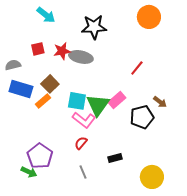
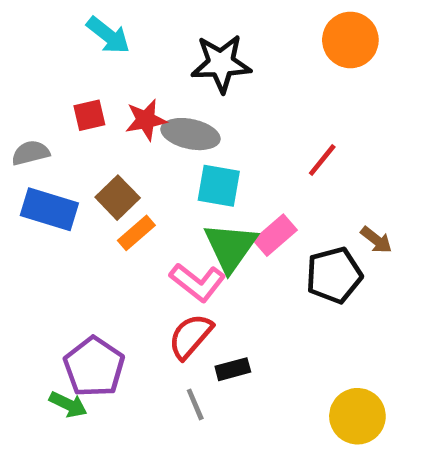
orange rectangle: (43, 101) -> (136, 233), moved
cyan square: (77, 101) -> (219, 186), moved
red semicircle: (81, 143) -> (190, 336), size x1.5
black rectangle: (115, 158) -> (233, 369), moved

